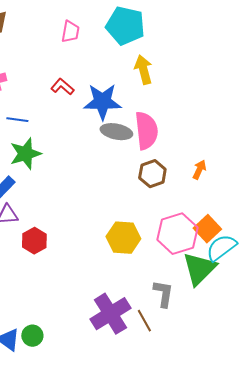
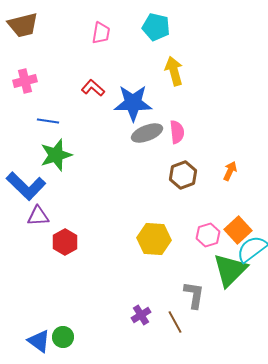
cyan pentagon: (125, 26) -> (156, 27), size x0.7
pink semicircle: (146, 131) -> (177, 132), size x0.6
gray ellipse: (116, 132) -> (147, 133), turned -32
pink hexagon: (177, 234) -> (208, 235), size x0.6
purple cross: (110, 314) -> (141, 315), size x0.5

